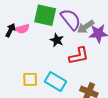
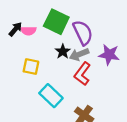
gray arrow: (86, 27) -> (79, 54), moved
red L-shape: (79, 56) -> (82, 74), turned 125
yellow square: (30, 79) -> (31, 67), moved

